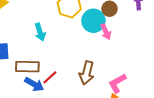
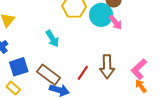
brown rectangle: (27, 67) -> (49, 75), turned 50
red line: (50, 77) -> (83, 73), moved

